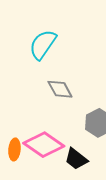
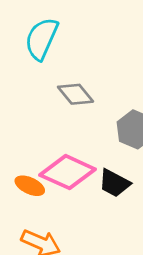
orange ellipse: (14, 149) -> (30, 186), turned -60

